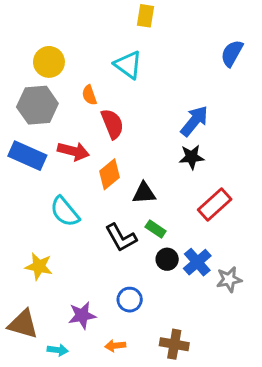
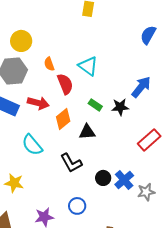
cyan triangle: (128, 65) -> (88, 66), moved
blue arrow: (194, 121) -> (141, 87), moved
red rectangle: (215, 205) -> (149, 140), moved
green rectangle: (156, 229) -> (95, 105), moved

